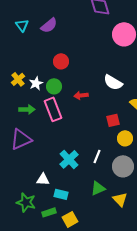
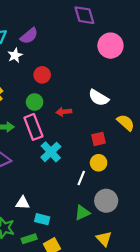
white star: (36, 83) -> (15, 55), moved
yellow circle: (125, 138) -> (99, 163), moved
cyan cross: (69, 159) -> (51, 152), moved
gray circle: (123, 166) -> (106, 201), moved
yellow triangle: (120, 199) -> (104, 239), moved

